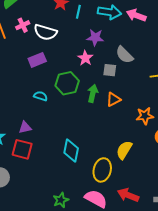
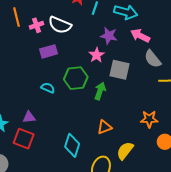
pink arrow: (136, 15) -> (140, 36), moved
pink cross: (23, 25) -> (36, 25), moved
gray semicircle: (124, 55) -> (153, 59), moved
gray square: (110, 70) -> (120, 70), size x1.5
orange triangle: (113, 99) -> (104, 127), moved

